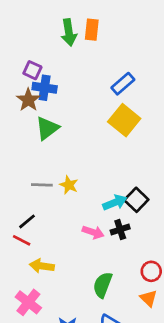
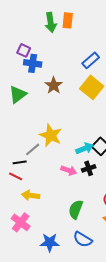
brown star: (28, 100) -> (54, 85), moved
green triangle: (47, 128) -> (18, 94), moved
gray line: (42, 185) -> (33, 149), moved, turned -42
yellow star: (69, 185) -> (51, 135), size x1.6
black line: (27, 221) -> (20, 162), turned 32

